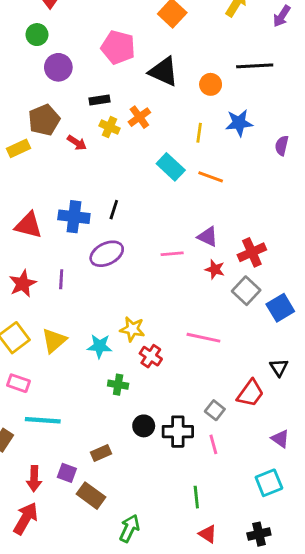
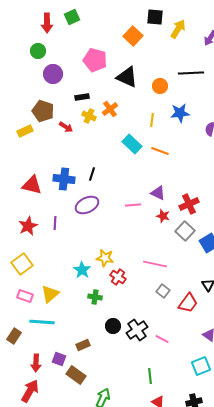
brown pentagon: (44, 120) -> (43, 111), turned -30
yellow triangle: (54, 341) -> (50, 294), moved
cyan star: (100, 346) -> (82, 270), turned 30
gray square: (215, 410) -> (163, 291), moved
black cross: (178, 432) -> (137, 330), turned -35
pink line: (213, 444) -> (162, 339), turned -48

